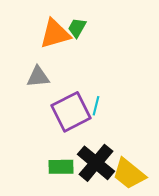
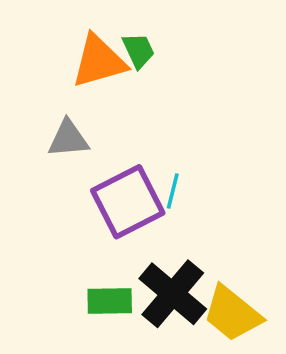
green trapezoid: (77, 28) -> (138, 50), turned 125

